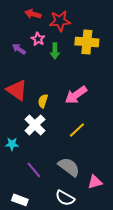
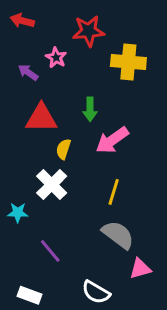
red arrow: (33, 14) -> (22, 21), moved
green arrow: (55, 51) -> (90, 109), moved
red triangle: (17, 90) -> (41, 118), moved, turned -35
yellow line: (77, 130) -> (114, 192), turned -30
gray semicircle: (69, 167) -> (118, 235), moved

